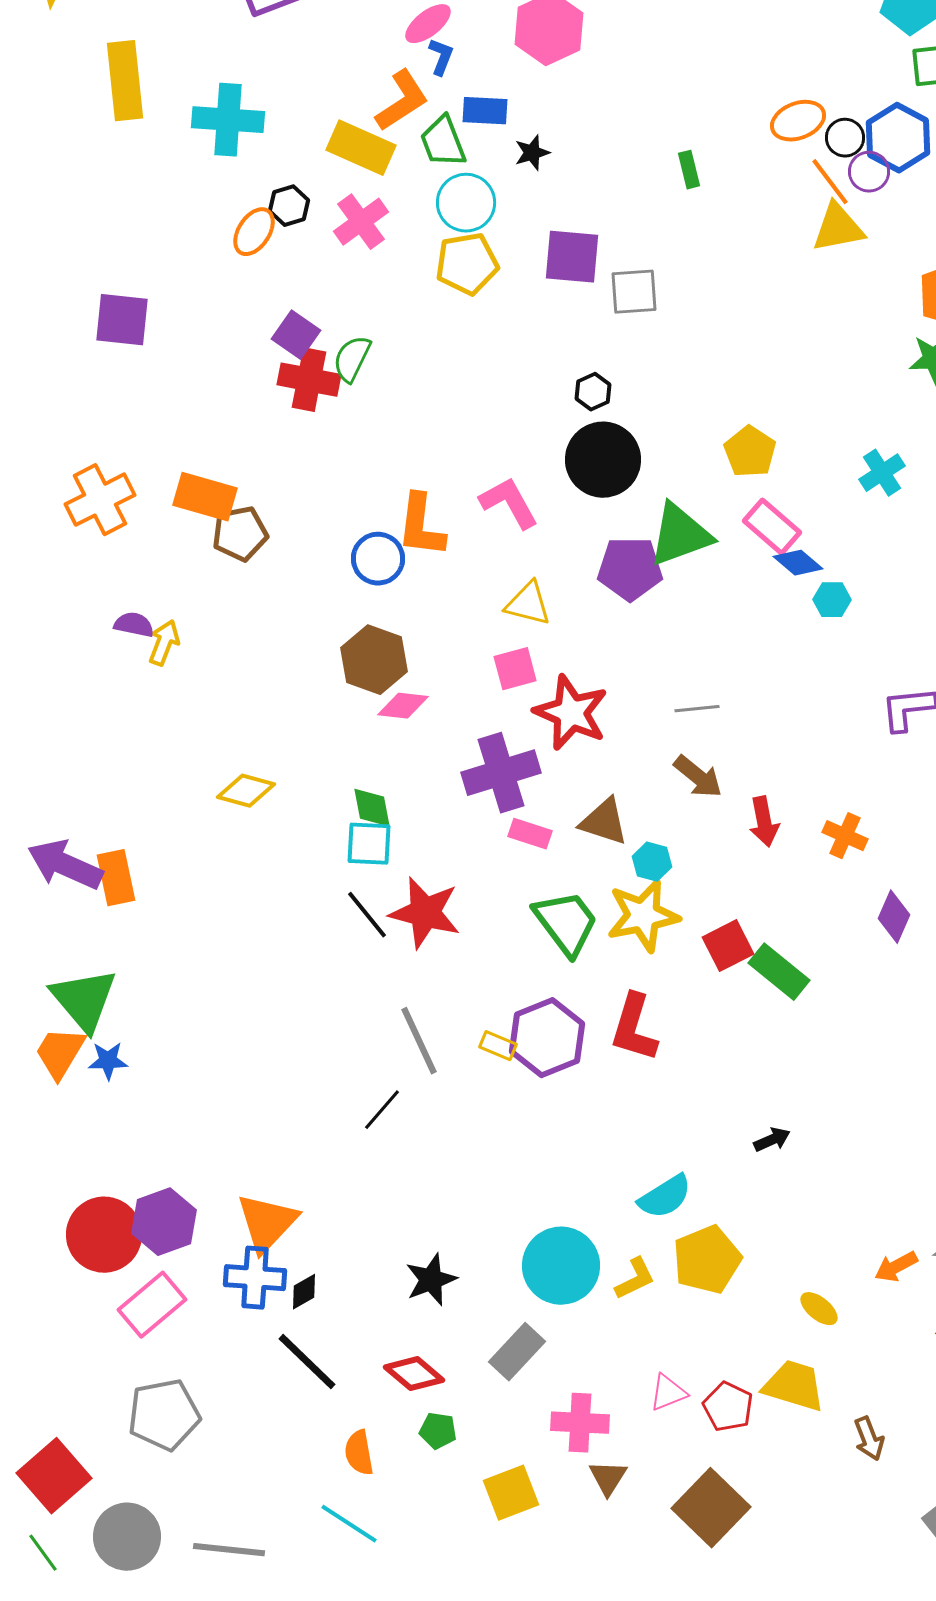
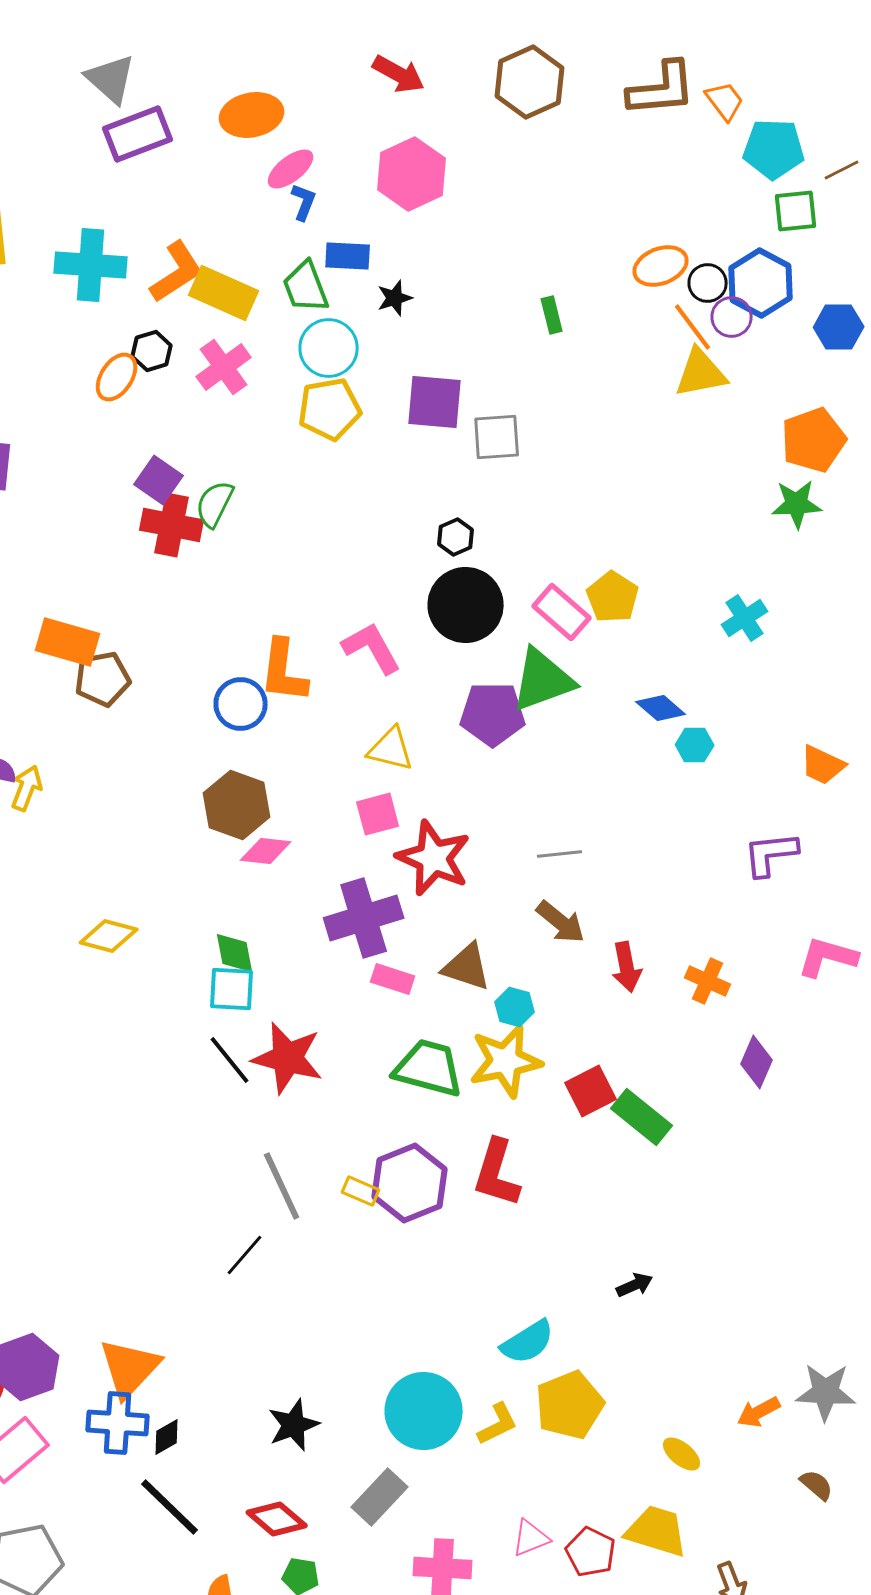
orange L-shape: (402, 101) -> (177, 272), moved
pink rectangle: (772, 527) -> (562, 612), moved
green trapezoid: (566, 923) -> (429, 1068), turned -38

